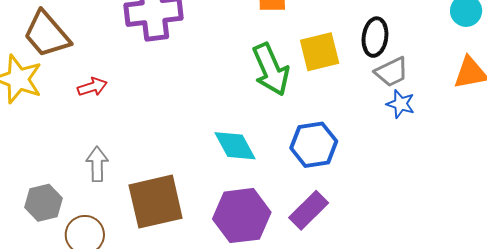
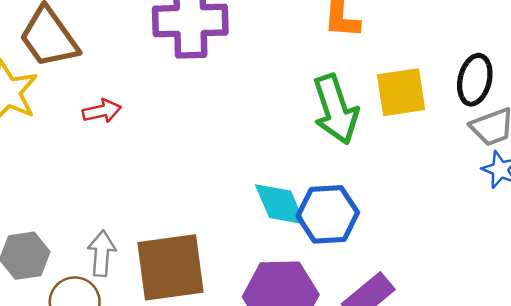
blue hexagon: (314, 145) -> (328, 214), moved
gray arrow: (97, 164) -> (102, 253), moved

